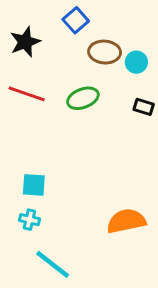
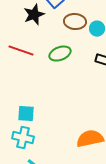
black star: (25, 42) -> (34, 15), moved
cyan cross: (29, 220) -> (23, 138), size x1.5

